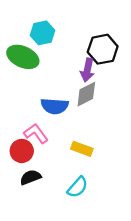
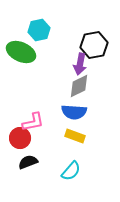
blue semicircle: (55, 106) -> (74, 112), moved
pink L-shape: (36, 133) -> (33, 122), turned 115

